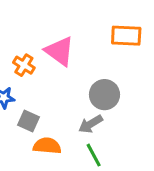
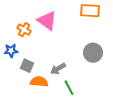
gray circle: (104, 95) -> (93, 53), moved
gray arrow: (91, 124) -> (58, 69), moved

